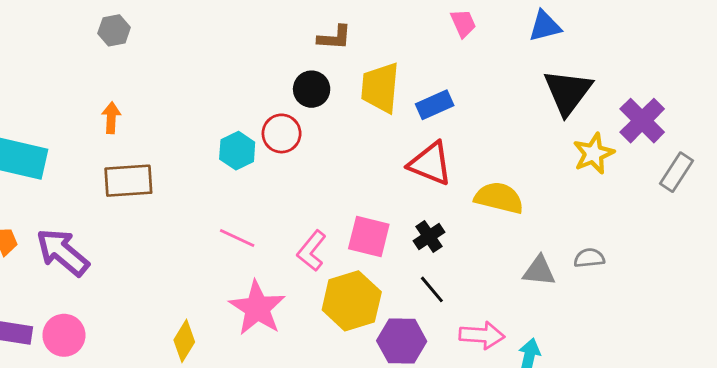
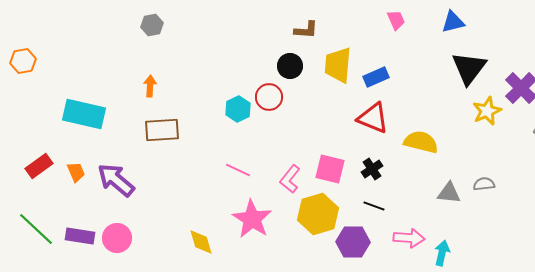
black line: (432, 289) -> (374, 206), turned -30
yellow diamond: (184, 341) -> (201, 242), turned -48

